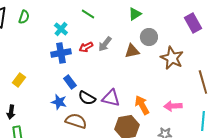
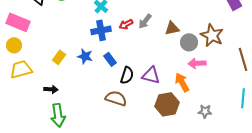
gray circle: (149, 37) -> (189, 42), moved
black semicircle: (87, 98) -> (127, 75), turned -102
blue star: (59, 102) -> (85, 56), moved
pink arrow: (173, 106) -> (197, 63), moved
black arrow: (11, 112) -> (51, 89), turned -96

